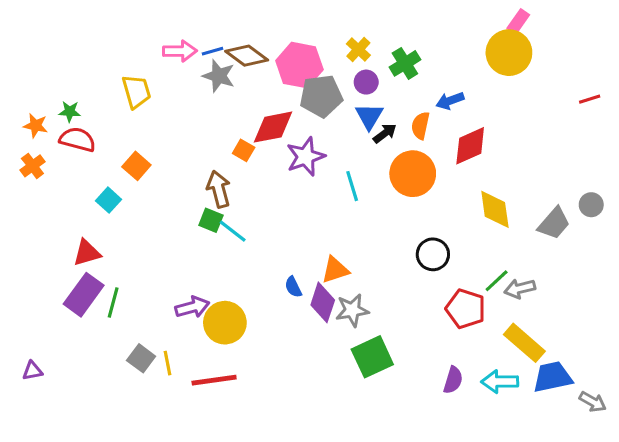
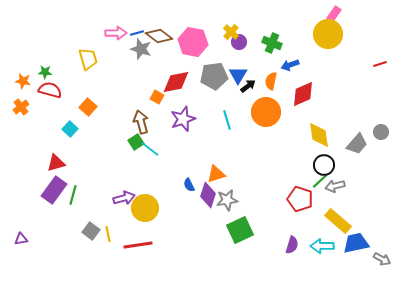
green cross: (405, 63) -> (272, 43), moved, turned -36
purple circle: (366, 82) -> (239, 42), moved
gray pentagon: (321, 96) -> (214, 76), moved
purple star: (306, 157) -> (183, 119), moved
green square: (211, 220) -> (136, 142), turned 35
black circle: (433, 254) -> (324, 165), moved

